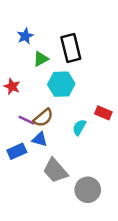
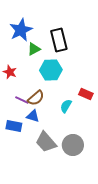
blue star: (25, 36) -> (21, 30), size x1.6
blue rectangle: (17, 151) -> (14, 126), turned 35
gray circle: (88, 190) -> (73, 145), moved

